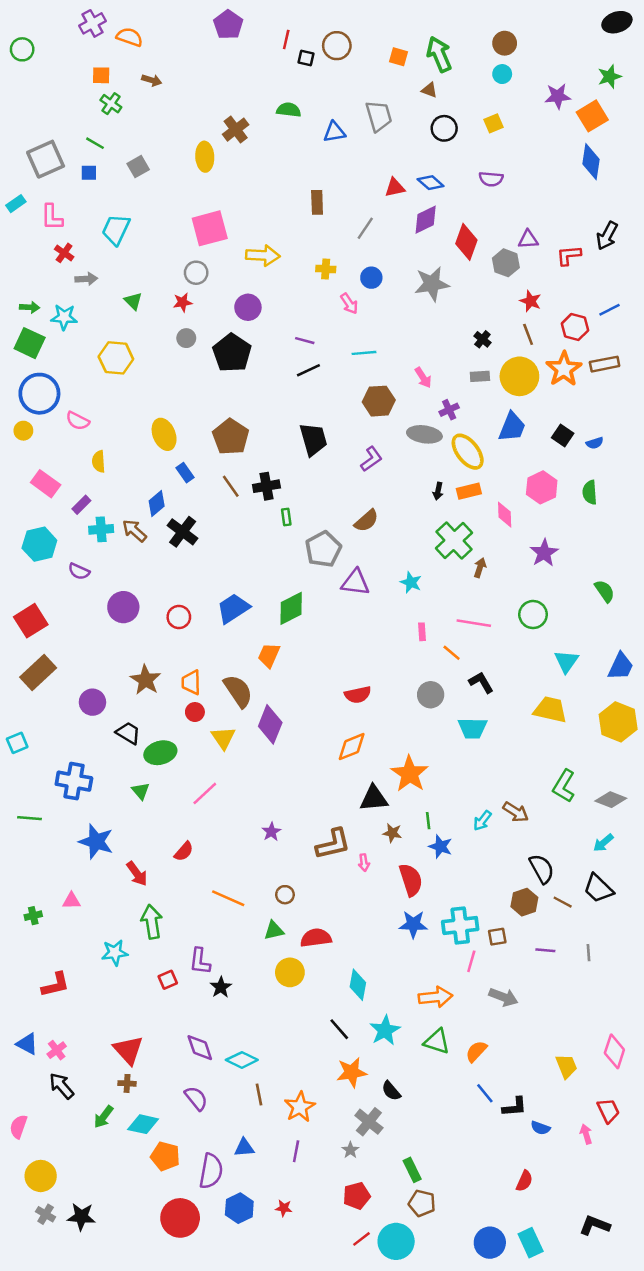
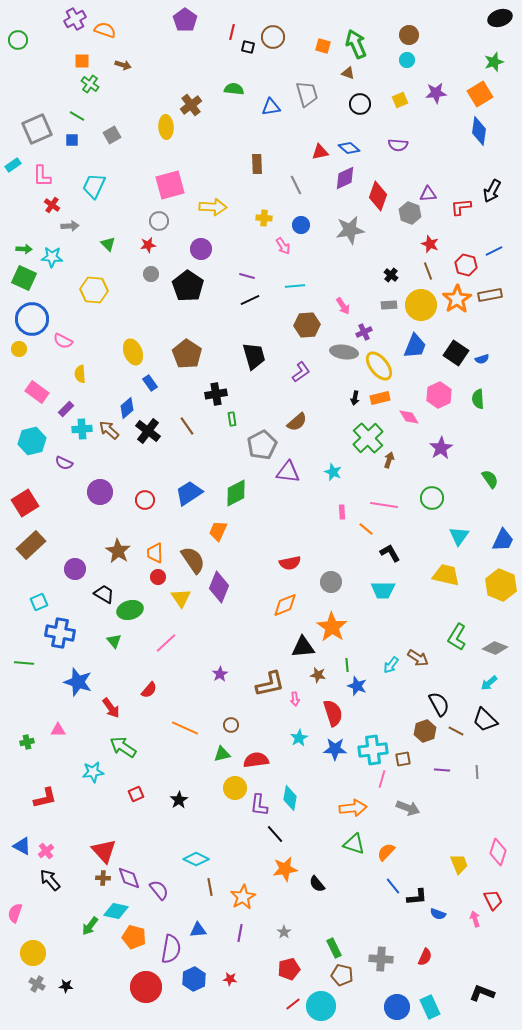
purple star: (558, 96) -> (436, 93), moved
gray line: (365, 228) -> (296, 185), turned -60
black square: (563, 436) -> (456, 353), size x1.4
brown line: (231, 486) -> (187, 426), moved
pink diamond: (505, 515) -> (409, 417), turned -30
gray circle: (431, 695) -> (331, 582), moved
cyan square: (17, 743) -> (39, 602), moved
green arrow: (152, 922) -> (123, 747), turned -48
purple L-shape: (200, 961) -> (259, 805), moved
cyan star: (385, 1030) -> (299, 738), moved, size x0.7
purple diamond: (200, 1048) -> (129, 878), moved
green arrow: (104, 1117) -> (90, 926), moved
gray cross: (369, 1122) -> (381, 959), moved, turned -35
black star: (81, 1217) -> (66, 986), size x0.6

